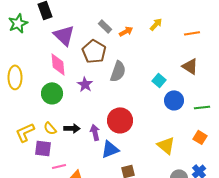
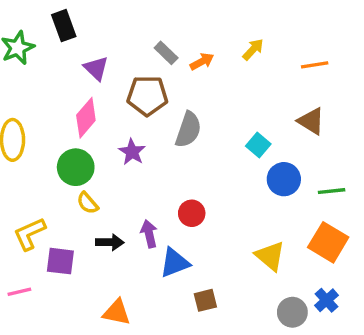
purple triangle: (64, 35) -> (96, 68), size x0.7
brown pentagon: (94, 51) -> (147, 96), turned -30
pink diamond: (58, 64) -> (86, 118), turned 45
red circle: (120, 120) -> (192, 213), size x0.6
yellow semicircle: (50, 128) -> (88, 203), moved
black arrow: (72, 128) -> (110, 242), moved
orange square: (200, 137) -> (328, 242), size x1.6
pink line: (59, 166) -> (19, 292), moved

